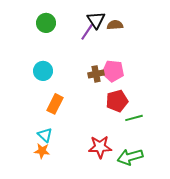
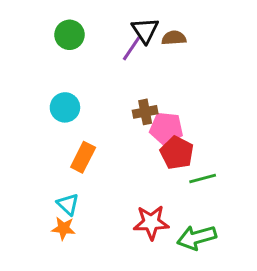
pink pentagon: (113, 71) -> (166, 129), moved
red pentagon: (117, 101) -> (177, 153), turned -30

